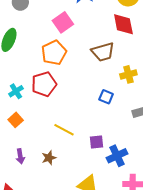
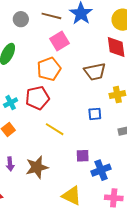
blue square: (106, 97) -> (95, 114), turned -32
yellow line: (64, 130) -> (55, 129), moved
brown star: (49, 158) -> (37, 167), size x1.6

